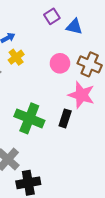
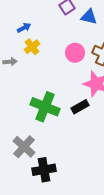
black rectangle: (65, 118) -> (80, 107), turned 42

